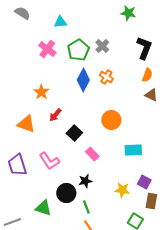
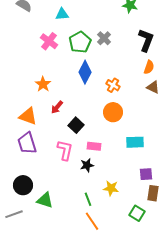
orange cross: (106, 77) -> (113, 85), moved
pink rectangle: (92, 154) -> (94, 146), turned -40
pink L-shape: (49, 161) -> (65, 150), moved, turned -135
purple trapezoid: (17, 165) -> (27, 143), moved
black star: (85, 181) -> (87, 165), moved
purple square: (144, 182) -> (146, 174), turned -32
yellow star: (122, 190) -> (111, 188), moved
black circle: (66, 193) -> (23, 185), moved

